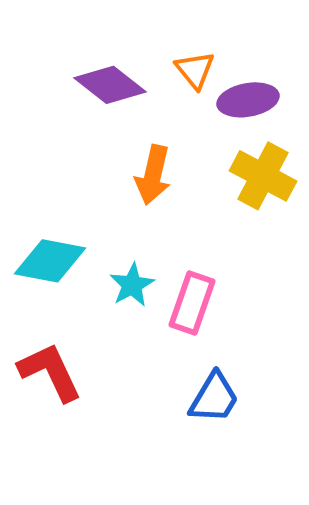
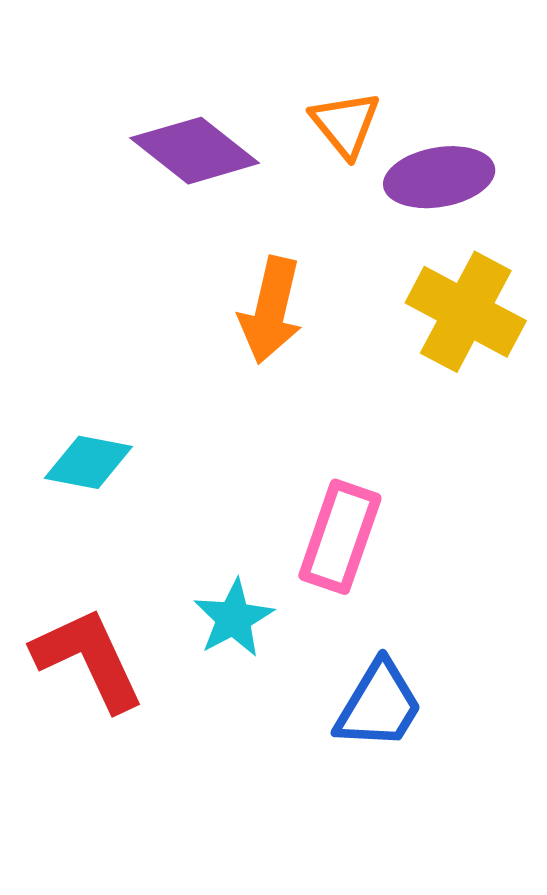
cyan diamond: (50, 261) -> (88, 462), size x0.7
cyan star: (132, 285) -> (234, 618), moved

